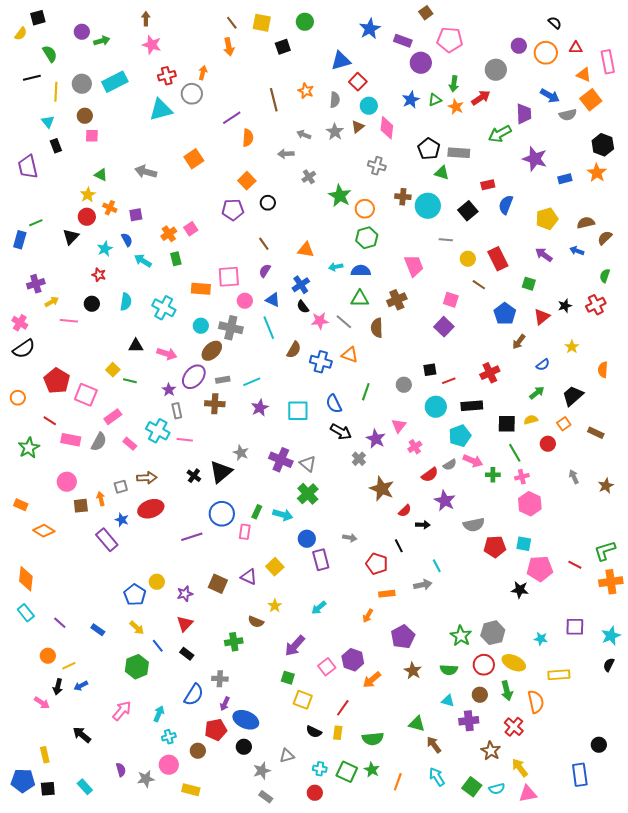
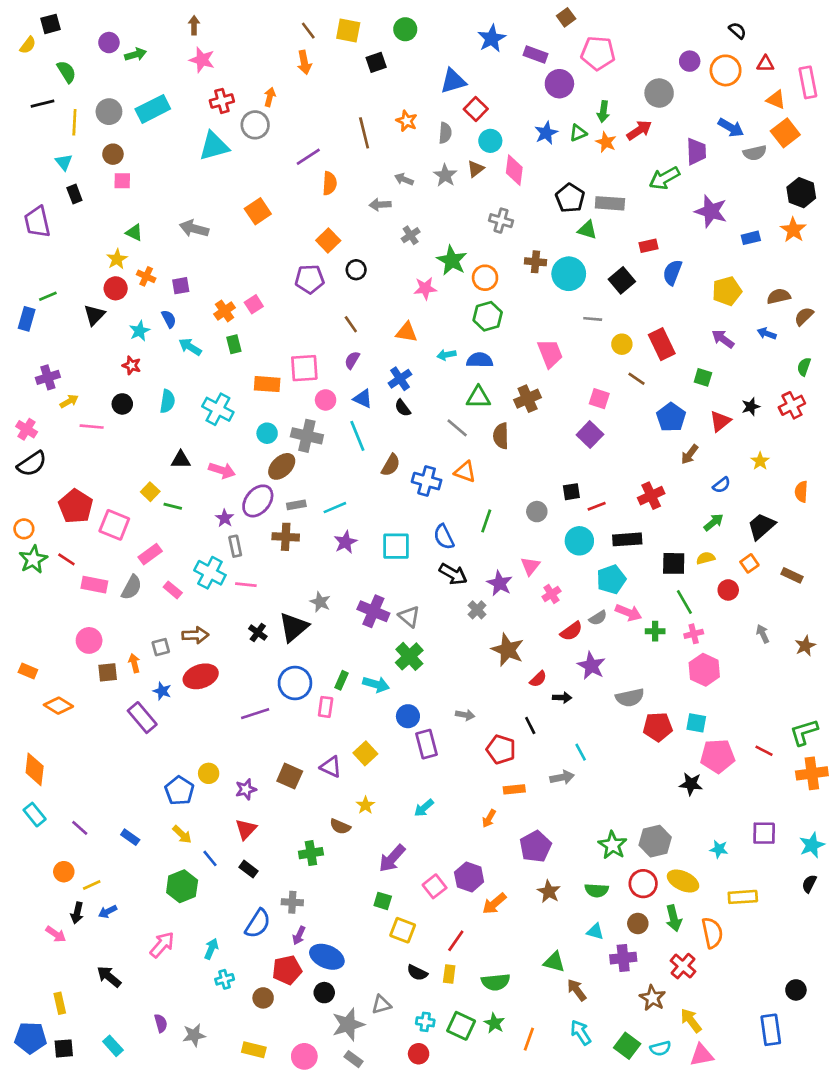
pink star: (320, 321) -> (425, 288), moved
green star: (29, 448) -> (33, 559), moved
pink circle: (169, 765) -> (304, 1056), moved
gray star: (262, 771) -> (348, 1025), size x1.4

